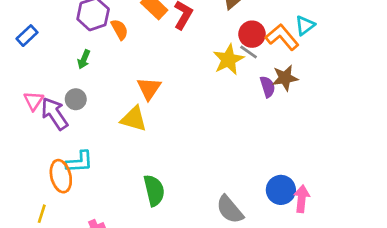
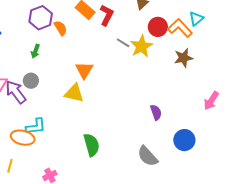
gray line: (249, 52) -> (123, 43), moved
purple semicircle: (268, 87) -> (156, 112), moved
orange ellipse: (61, 176) -> (23, 138), turned -60
pink arrow: (302, 199) -> (211, 101), moved, turned -150

